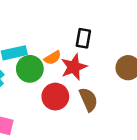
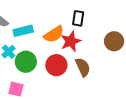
orange semicircle: (53, 58) -> (54, 34), size x1.5
green circle: (30, 69) -> (26, 62), moved

